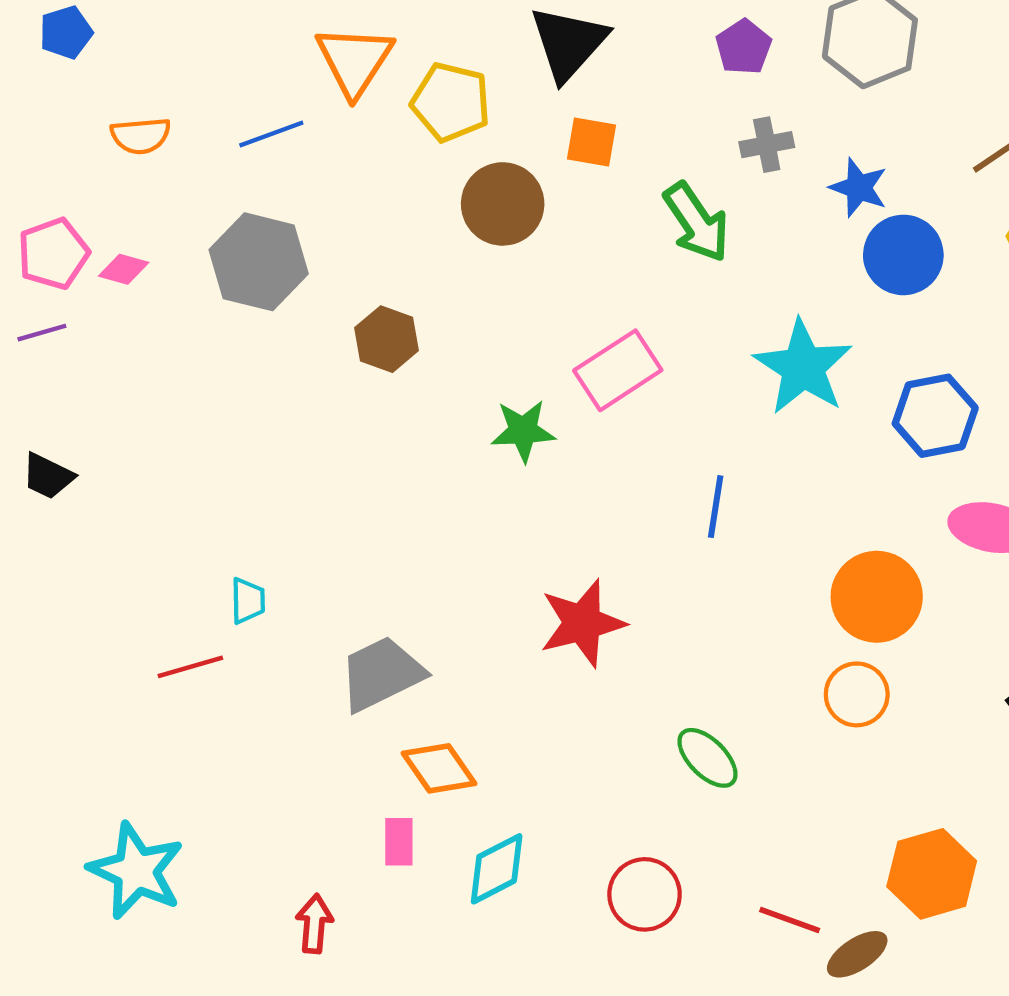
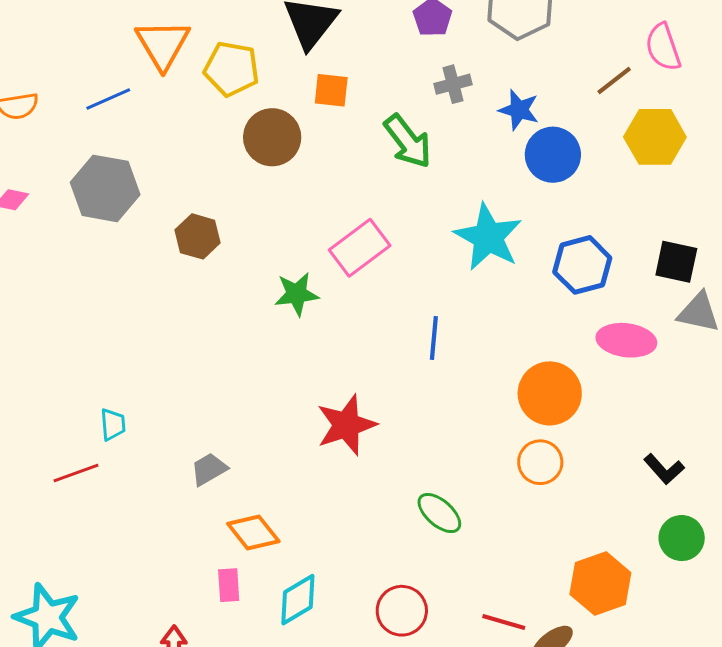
gray trapezoid: (381, 674) -> (209, 469), size x0.6

